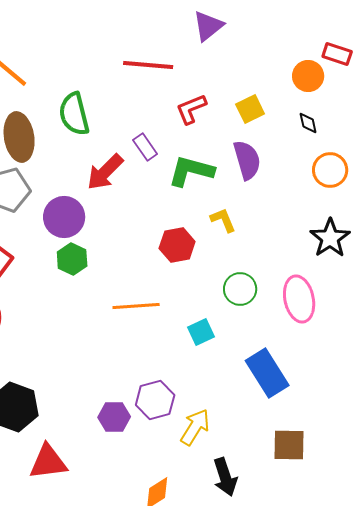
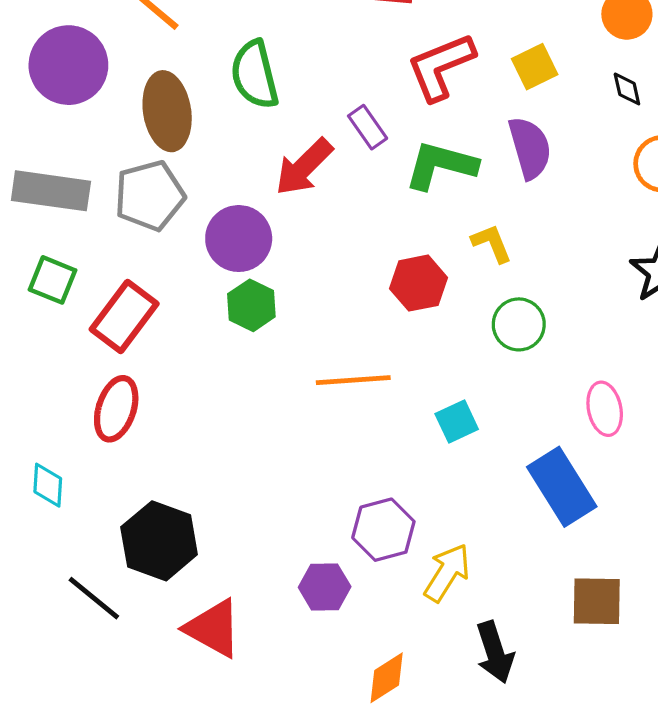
red L-shape: (191, 109) -> (441, 67), size x1.4
green circle: (240, 289) -> (519, 324), moved
pink ellipse: (299, 299) -> (605, 409), moved, size x0.7
purple hexagon: (114, 417) -> (325, 587), moved
red triangle: (48, 462) -> (213, 628), turned 36

